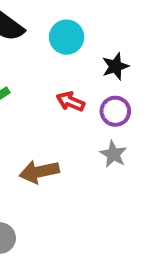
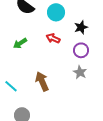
red arrow: (70, 101) -> (53, 38), moved
brown arrow: (39, 172) -> (42, 81), turned 78

